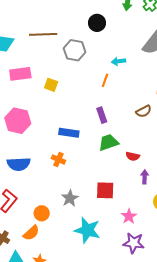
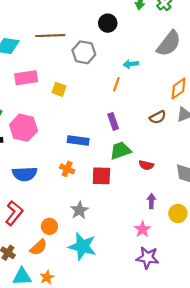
purple arrow: (145, 177) -> (151, 201), moved
red square: (105, 190) -> (101, 176), moved
cyan star: (87, 230) -> (82, 246), moved

